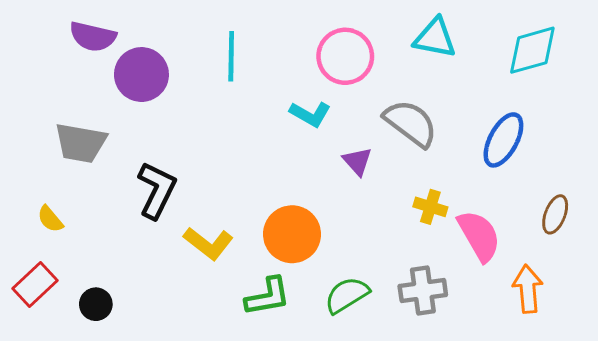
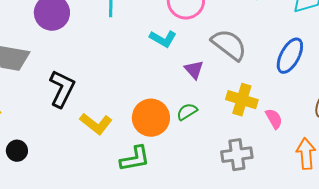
yellow cross: (430, 207) -> (242, 100), size x1.4
pink semicircle: (479, 236) -> (274, 119), size x0.6
green semicircle: (347, 295) -> (187, 112), moved, size x0.7
black circle: (96, 304) -> (17, 151), moved

